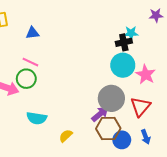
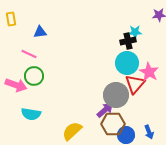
pink line: (30, 62) -> (29, 54), moved
red triangle: (140, 107) -> (135, 84), moved
cyan semicircle: (37, 118) -> (31, 114), moved
yellow semicircle: (66, 136) -> (72, 131), size x1.5

